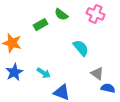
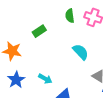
green semicircle: (61, 14) -> (70, 16), moved, turned 48

